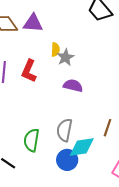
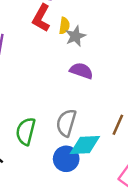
red L-shape: (29, 71) -> (41, 18), moved

